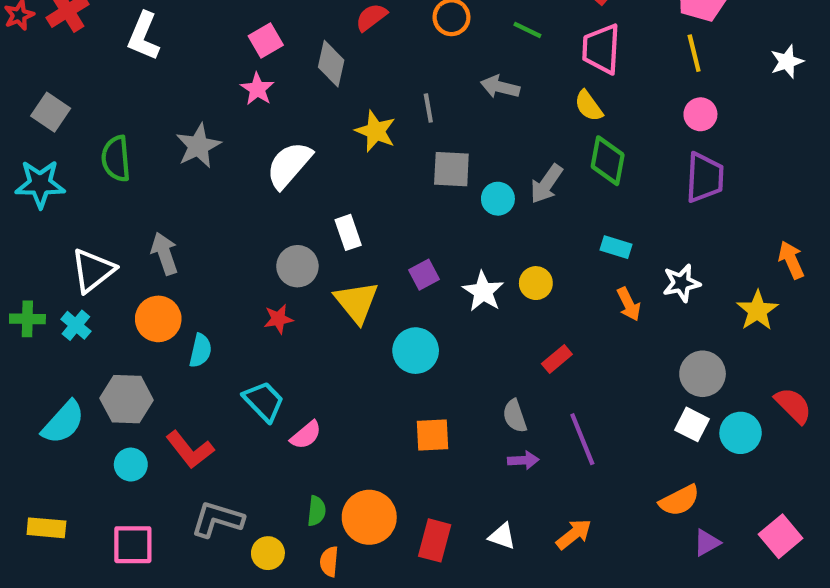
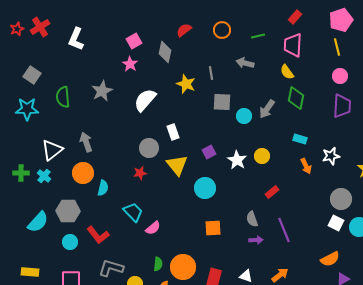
green line: (527, 30) -> (258, 36), turned -40

